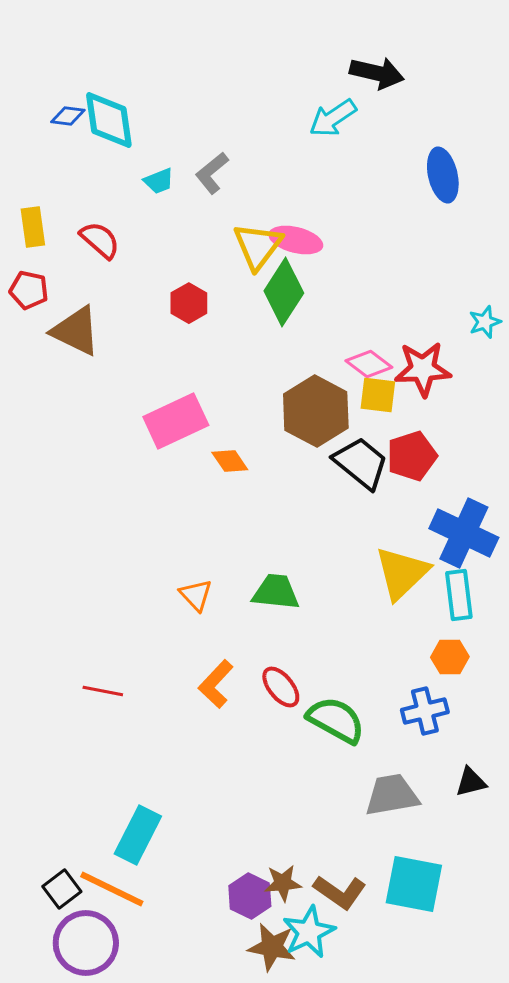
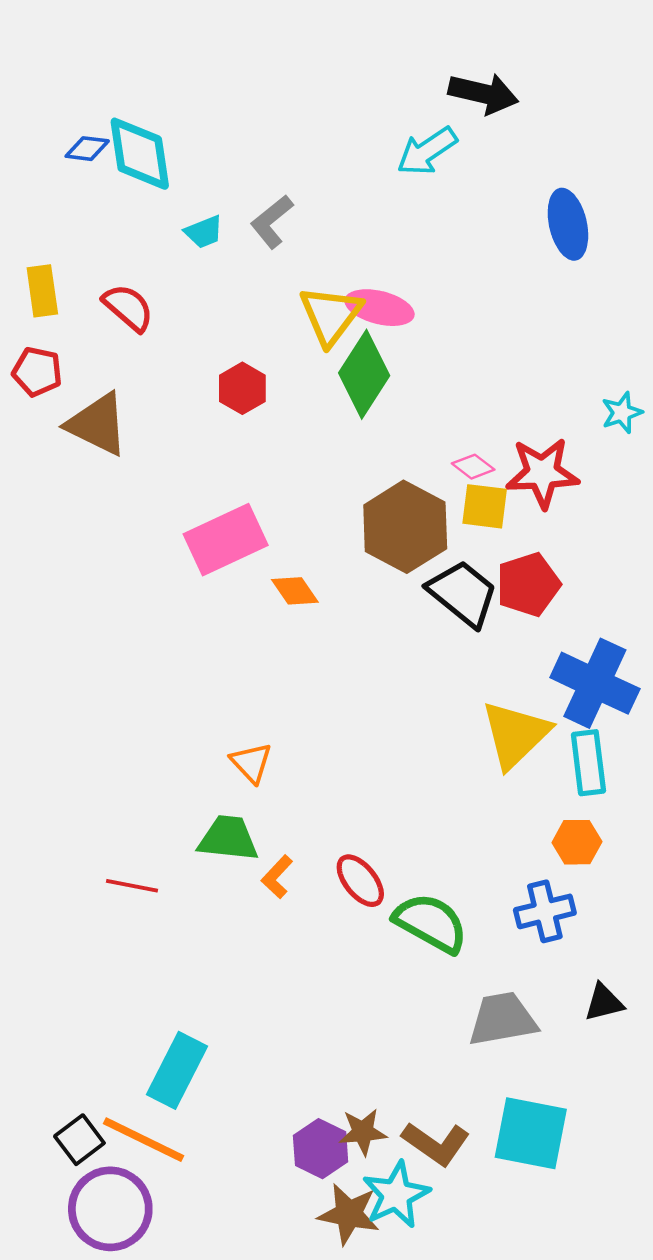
pink diamond: (369, 364) -> (473, 467), size x0.7
green trapezoid: (276, 592) -> (228, 838), moved
orange L-shape: (216, 684) -> (277, 877), size x0.7

